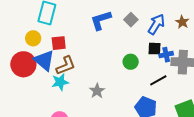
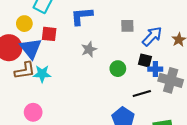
blue L-shape: (101, 20) -> (82, 16), moved
gray square: (131, 20) -> (127, 26), turned 32
brown L-shape: (66, 66) -> (25, 71), moved
gray star: (97, 91) -> (89, 49), moved

